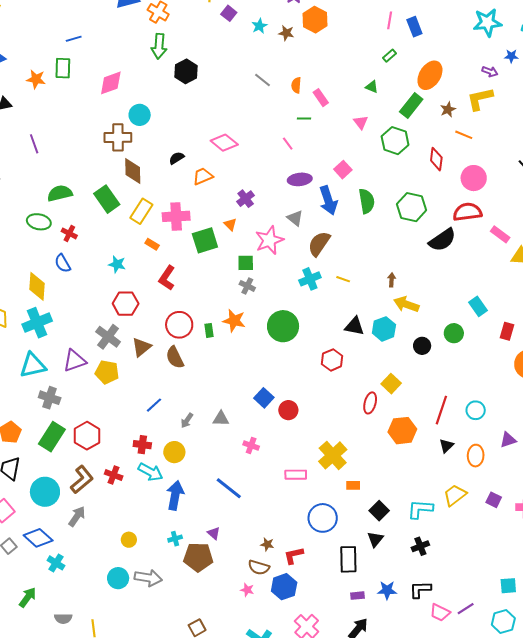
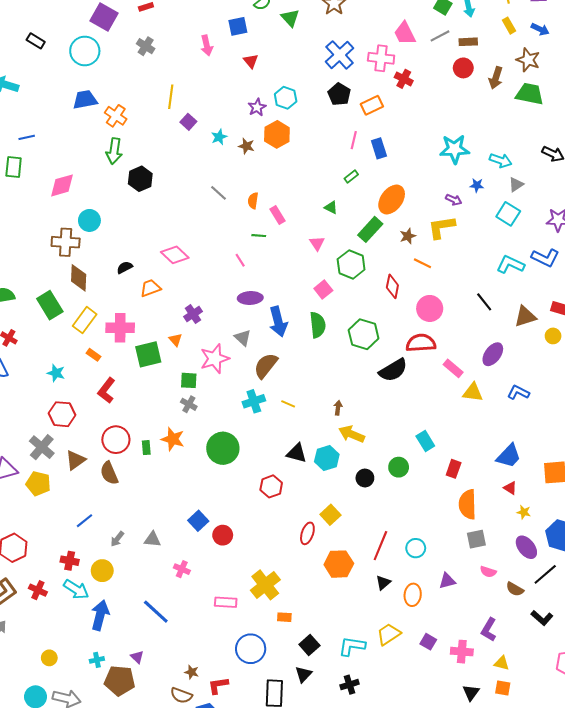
pink square: (343, 170) -> (323, 290), moved

